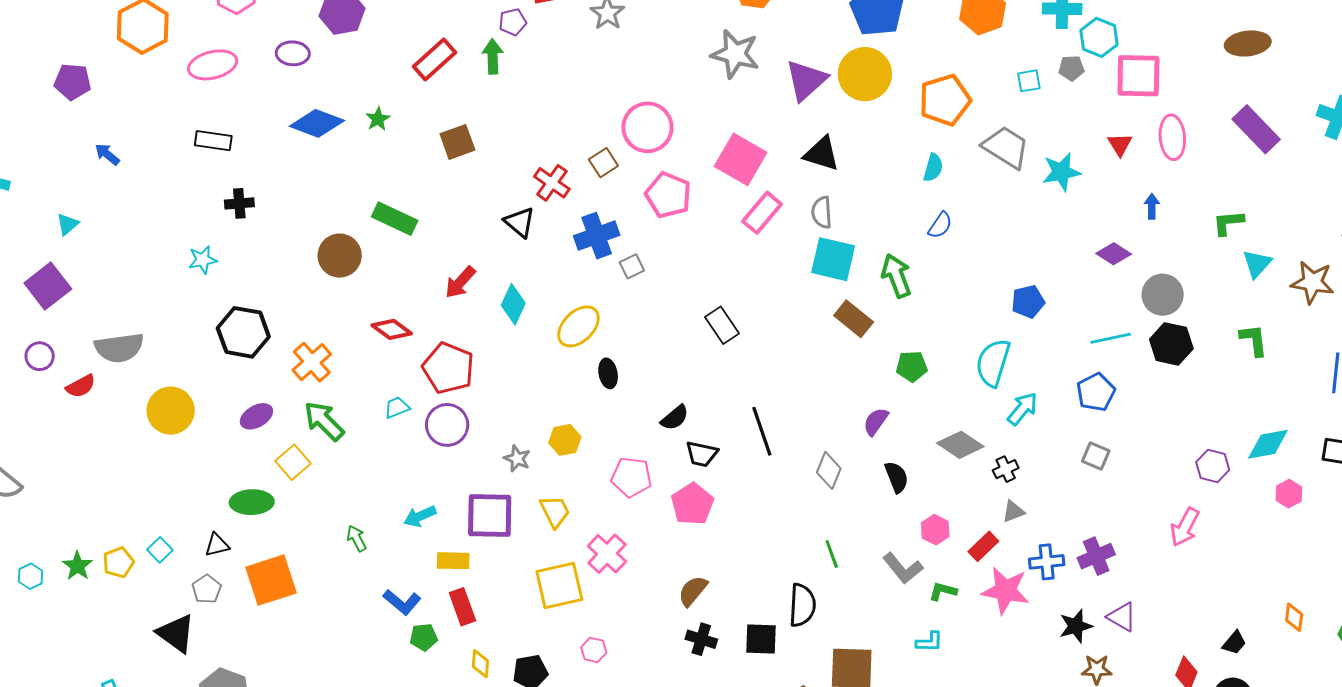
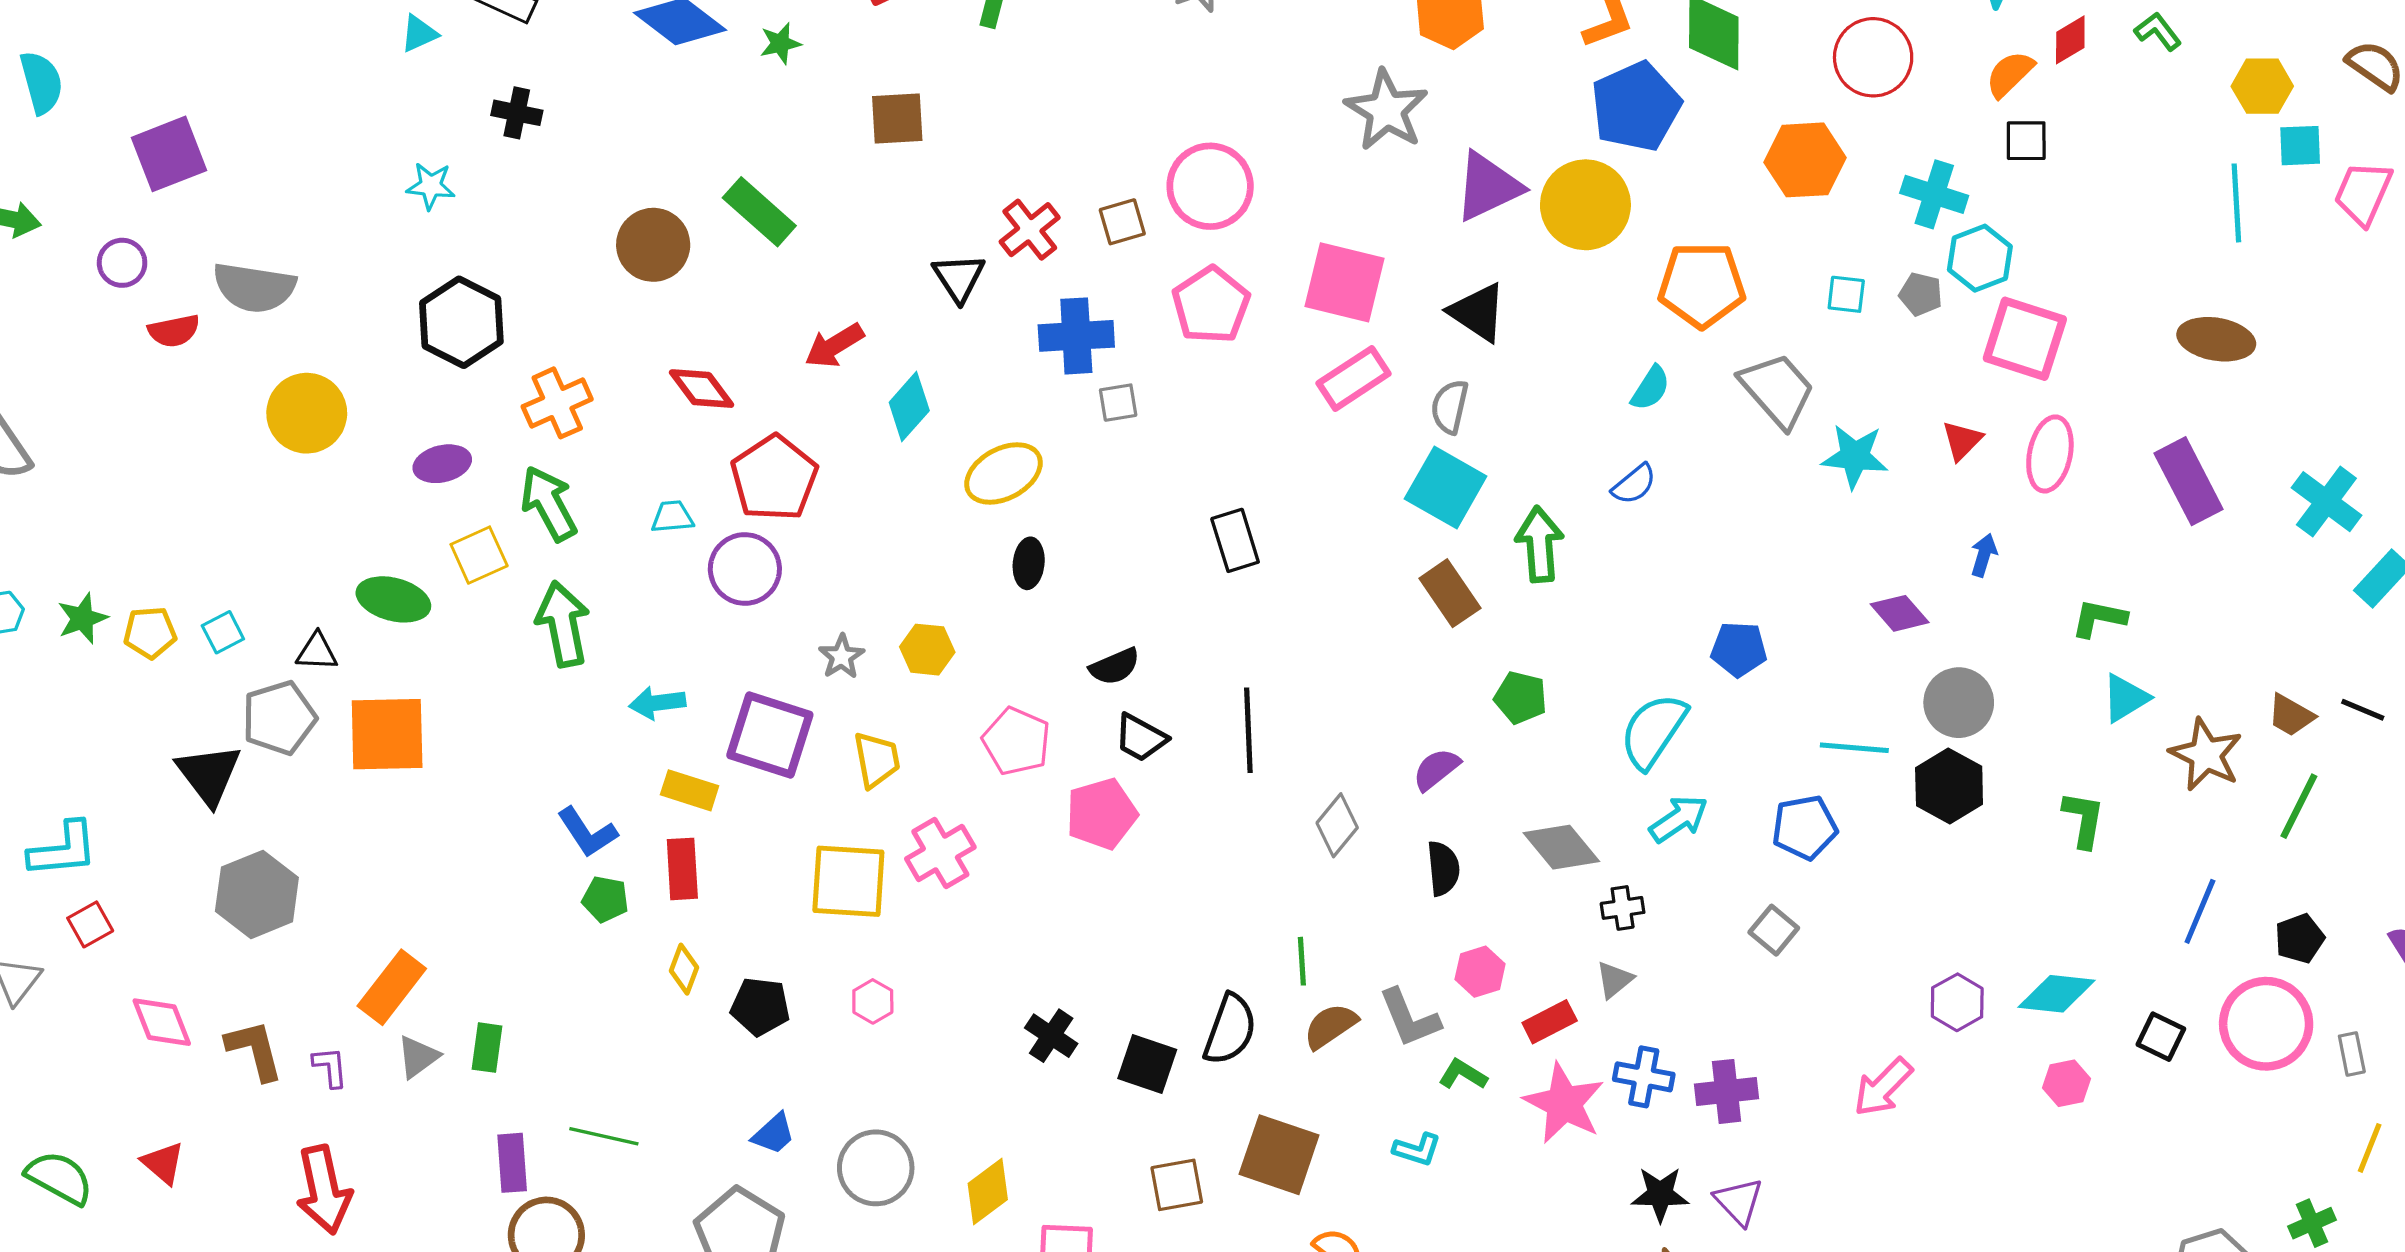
pink square: (741, 159) -> (1345, 282), turned -33
cyan triangle: (67, 224) -> (419, 34), moved
gray triangle: (1013, 511) -> (1615, 980), turned -35
green arrow: (357, 538) -> (563, 624), moved, size x1.8
gray pentagon: (207, 589) -> (279, 718), size x1.5
brown semicircle: (693, 591) -> (1330, 1026), moved

